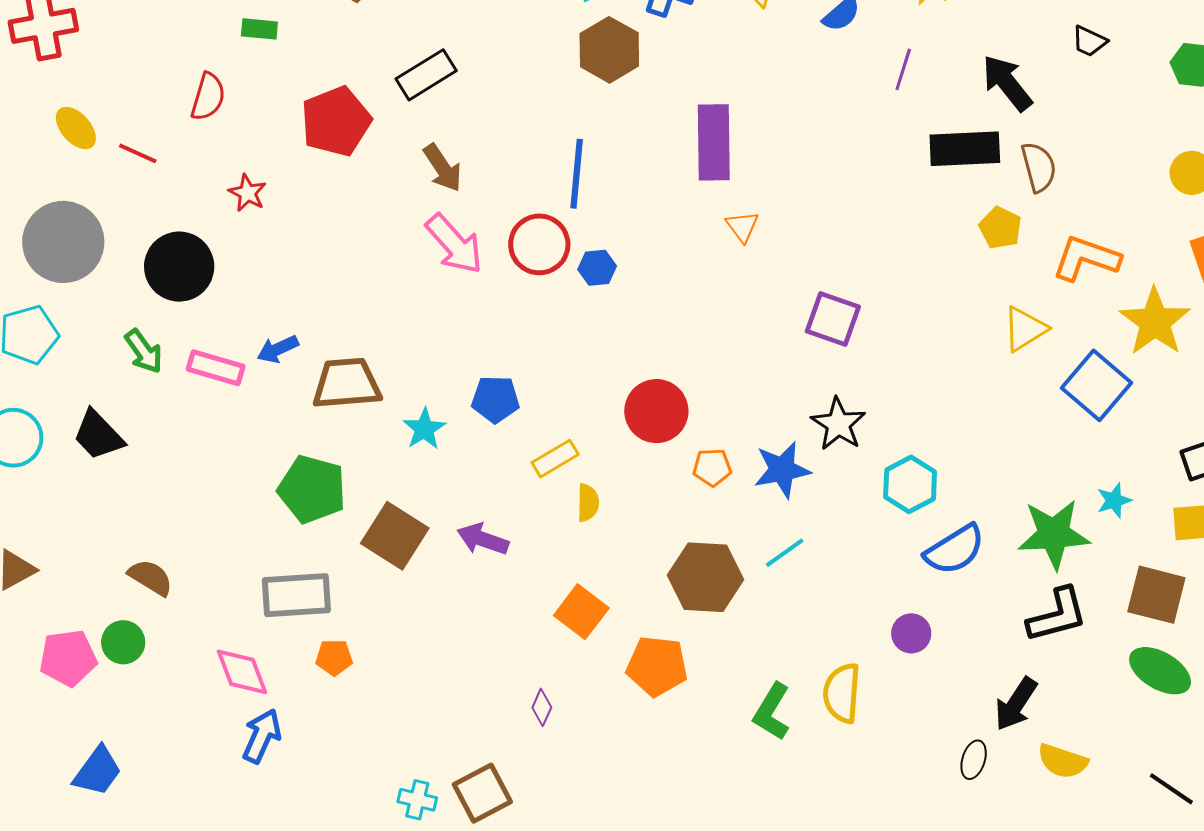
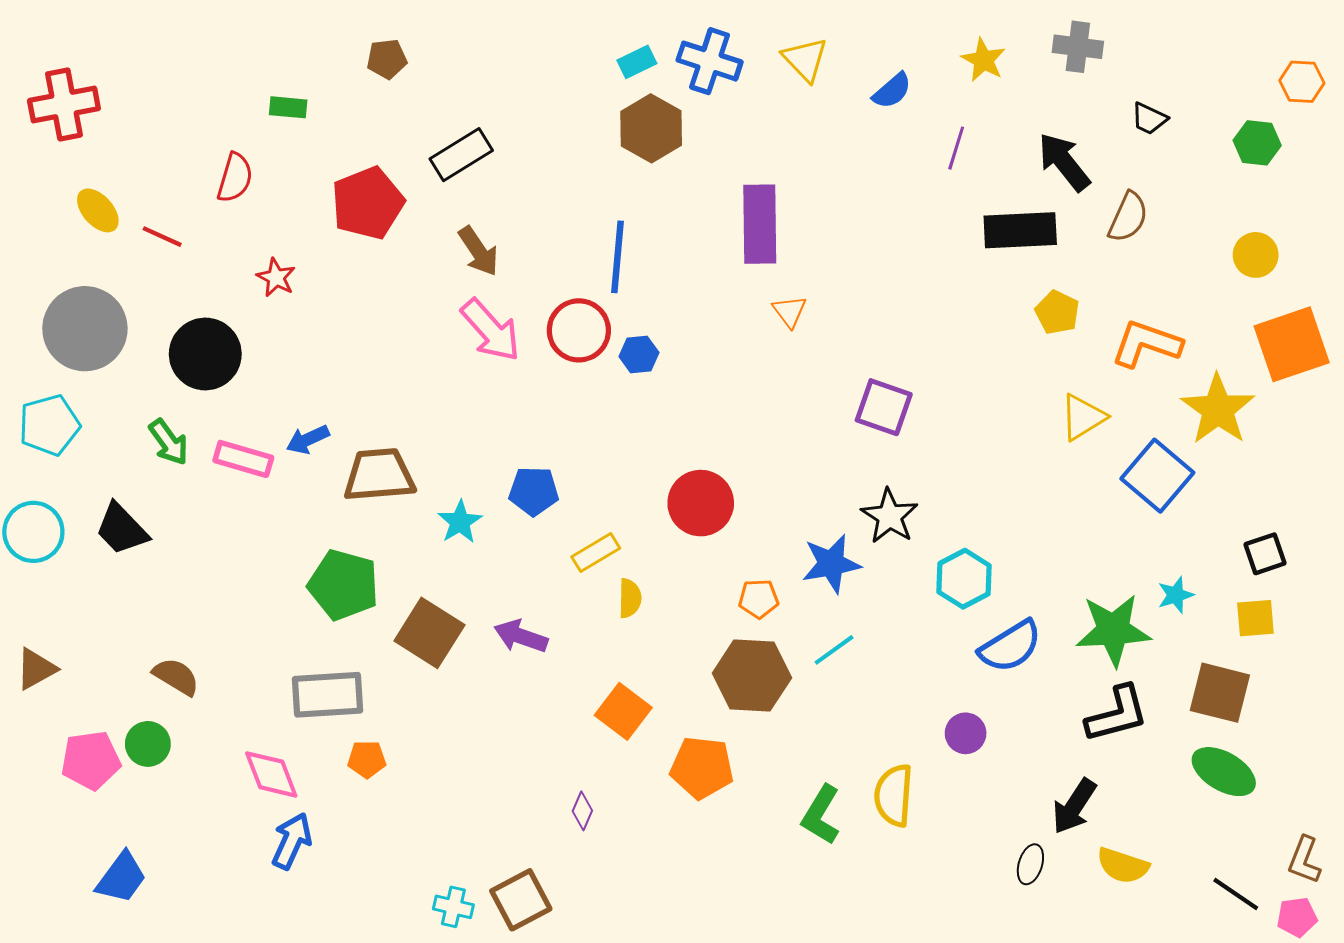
brown semicircle: (1039, 167) -> (1128, 217), moved, turned 39
orange pentagon: (712, 467) -> (758, 599), moved

